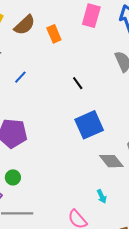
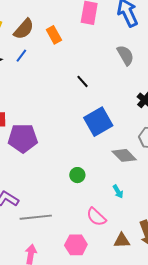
blue line: (20, 77) -> (21, 56), moved
green circle: (13, 177) -> (77, 175), moved

